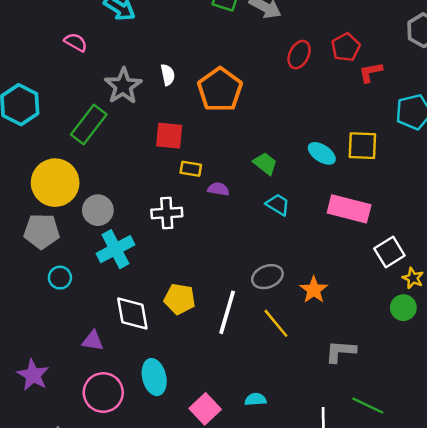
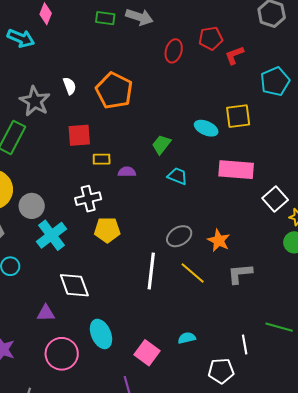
red pentagon: (346, 47) -> (211, 38), turned 30
green trapezoid: (265, 164) -> (161, 144), turned -80
yellow pentagon: (180, 299) -> (107, 230), moved
gray L-shape: (341, 351) -> (240, 274), moved

